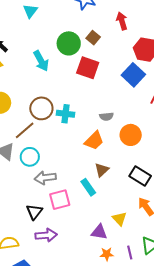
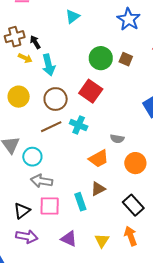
brown square: (93, 38) -> (126, 59), turned -32
cyan arrow: (41, 61) -> (49, 65), moved
red square: (88, 68) -> (91, 91), moved
brown circle: (41, 108) -> (56, 99), moved
brown line: (25, 130) -> (51, 127), moved
purple triangle: (99, 232) -> (69, 239), moved

